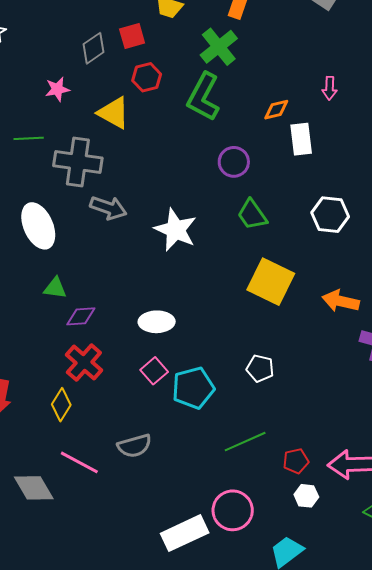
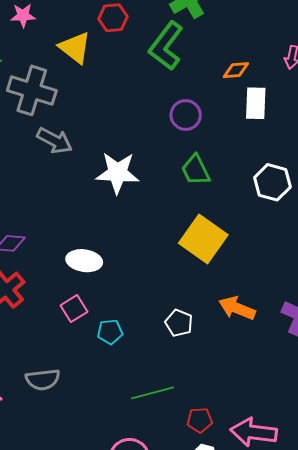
white star: (176, 230) -> (117, 173), turned -30
orange arrow: (341, 301) -> (237, 308), moved
cyan pentagon: (193, 388) -> (110, 332), size x0.6

